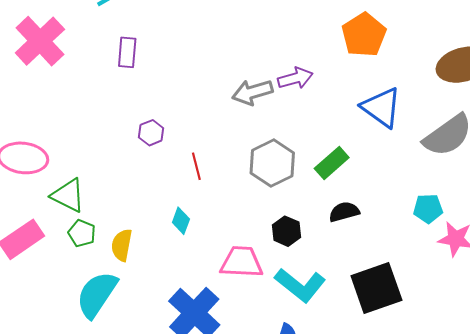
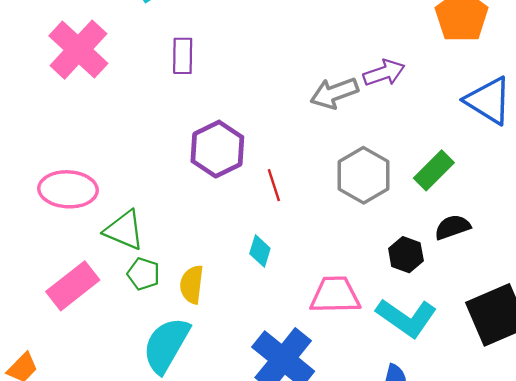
purple hexagon: (151, 133) -> (217, 149), size x1.8
black hexagon: (286, 231) -> (406, 255), moved

